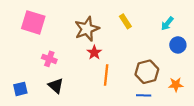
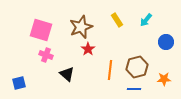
pink square: (33, 22) -> (41, 30), moved
cyan arrow: (167, 24) -> (146, 20), moved
orange line: (106, 75) -> (110, 70), moved
black triangle: (56, 86) -> (67, 74), moved

